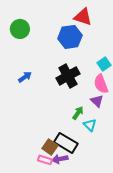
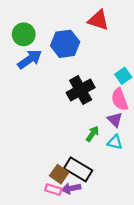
blue hexagon: (70, 37) -> (65, 44), moved
blue arrow: (25, 77) -> (30, 59), moved, size x1.5
cyan triangle: (90, 125) -> (115, 142), moved, turned -32

